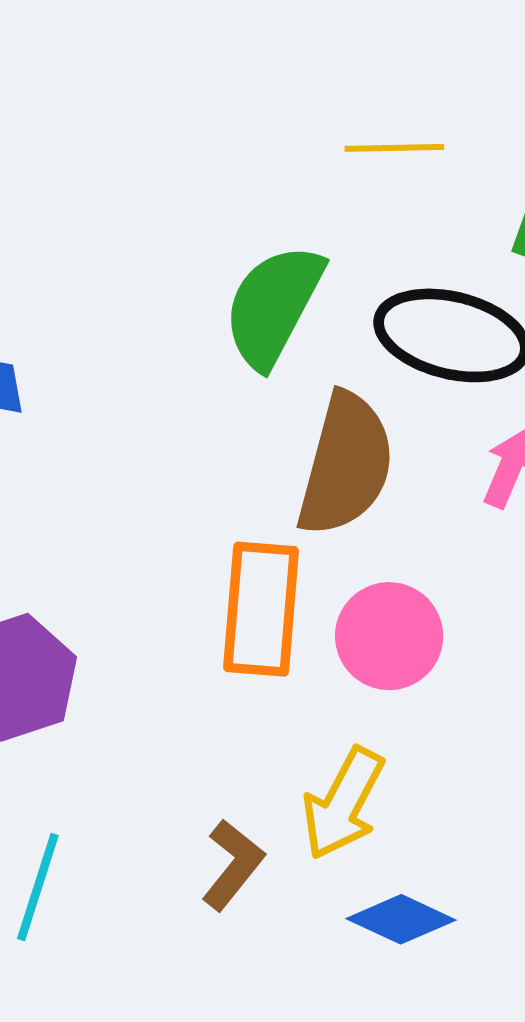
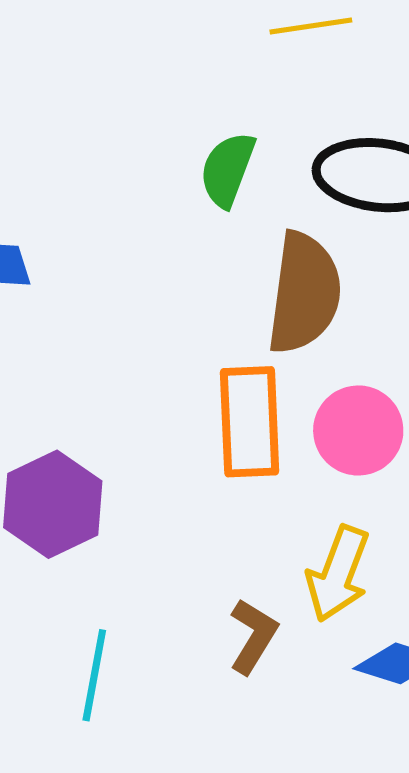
green semicircle: (273, 306) -> (228, 170), size x0.7

